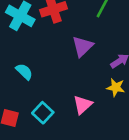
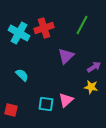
cyan square: (43, 113) -> (46, 104), moved, turned -35

